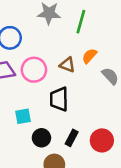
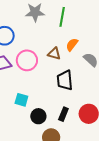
black trapezoid: (59, 99) -> (65, 80), moved
cyan square: (23, 116) -> (21, 100), turned 32

